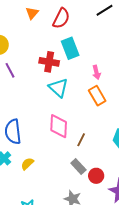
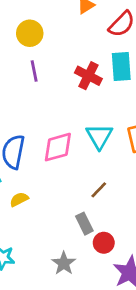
cyan triangle: (58, 88) -> (99, 136), moved
pink diamond: (59, 126) -> (58, 147), moved, turned 55

